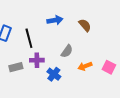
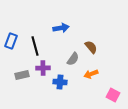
brown semicircle: (85, 25) -> (91, 47), moved
pink square: (109, 67) -> (113, 95), moved
blue cross: (54, 74) -> (60, 82), turned -32

